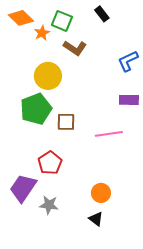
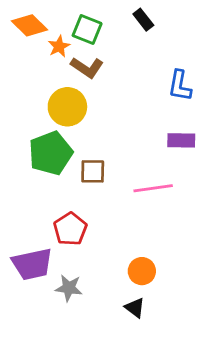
brown L-shape: (75, 48) -> (87, 67), moved
blue L-shape: (128, 61) -> (180, 86), turned -55
purple trapezoid: (23, 188) -> (32, 264), turned -136

